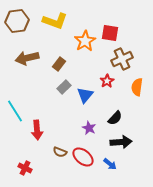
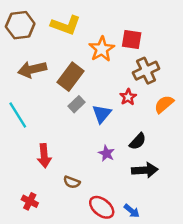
brown rectangle: (59, 64) -> (71, 77), size x1.6
orange semicircle: (137, 87) -> (164, 104), turned 42
cyan line: (15, 111) -> (18, 115), moved
red ellipse: (83, 157) -> (102, 207), moved
blue arrow: (110, 164) -> (132, 211), moved

